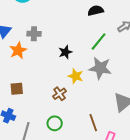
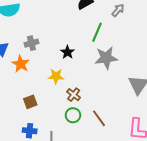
yellow star: (76, 76) -> (56, 76), moved
green circle: (55, 123) -> (73, 115), moved
brown line: (93, 123) -> (99, 118), moved

